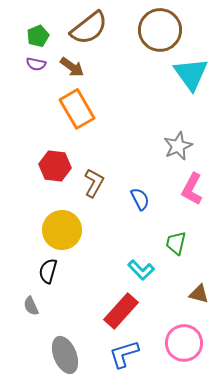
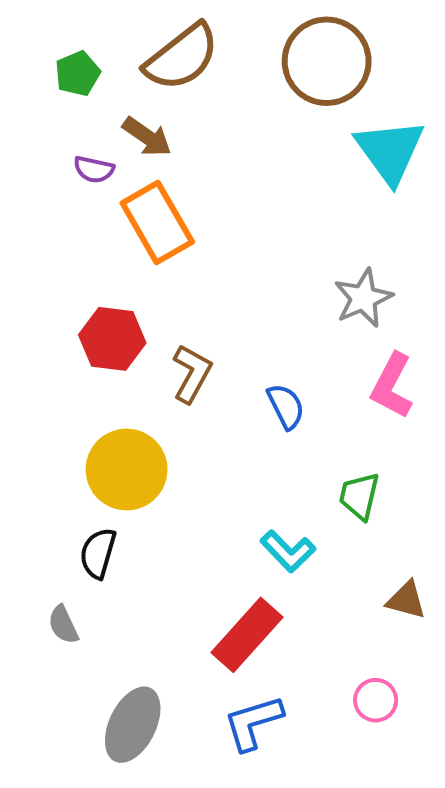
purple semicircle: (36, 64) -> (94, 169), moved
pink circle: (184, 343) -> (376, 700), size x0.6
gray ellipse: (65, 355) -> (133, 725), turned 48

